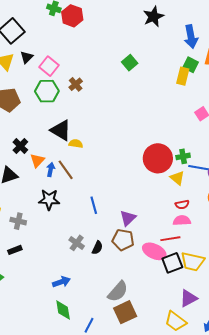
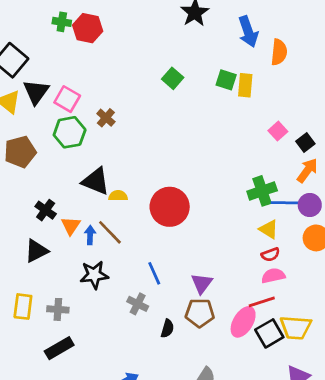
black triangle: (27, 57) -> (36, 92), size x1.5
green square: (191, 65) -> (226, 80), moved
green cross: (183, 156) -> (262, 191), size x1.5
red circle: (158, 158) -> (170, 207), moved
yellow triangle: (177, 178) -> (269, 229), moved
gray cross: (77, 243) -> (138, 304), moved
black rectangle: (15, 250) -> (59, 348), size x1.5
pink ellipse: (154, 251) -> (243, 322), turned -75

